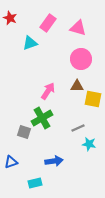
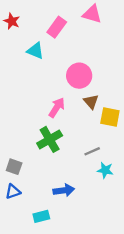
pink triangle: (78, 28) -> (92, 14), moved
cyan triangle: (30, 43) -> (35, 51), turned 42
pink circle: (81, 59) -> (79, 76), moved
brown triangle: (77, 86) -> (91, 102), turned 48
gray square: (24, 132) -> (14, 167), moved

